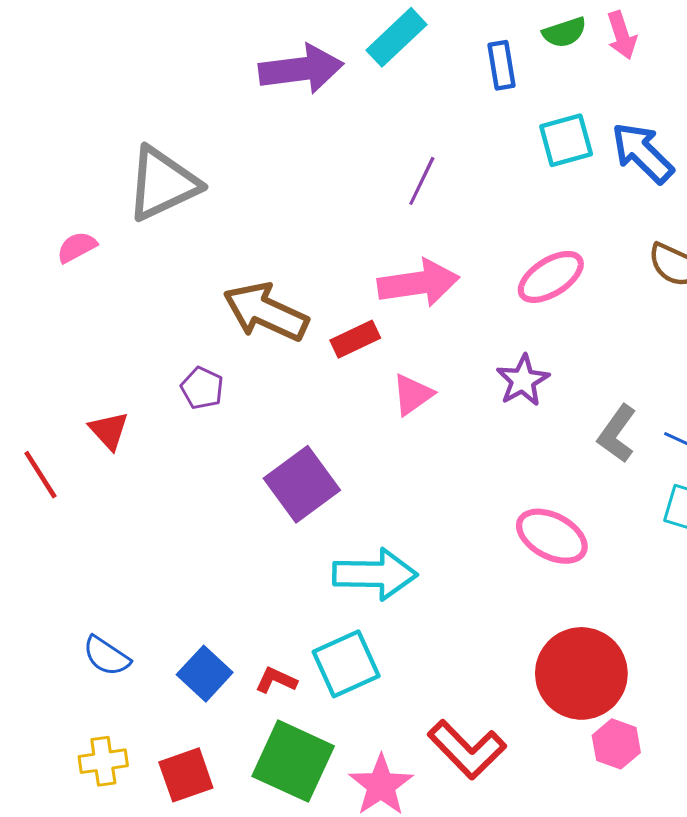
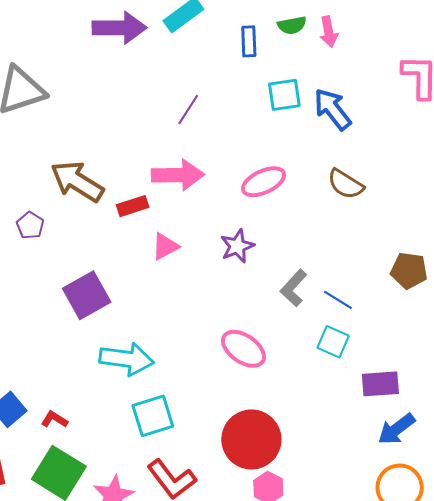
cyan square: (346, 664) -> (153, 416), moved

